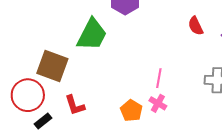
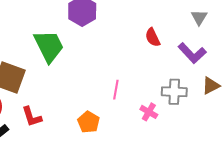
green trapezoid: (92, 35) -> (49, 46), turned -54
pink cross: (158, 103) -> (149, 112), moved

